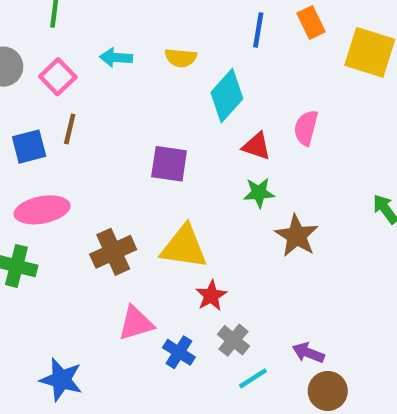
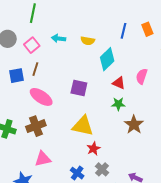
pink ellipse: (42, 210) -> (41, 97), moved, turned 40
brown cross: (113, 252) -> (36, 126), moved
pink triangle: (136, 323) -> (43, 159), moved

